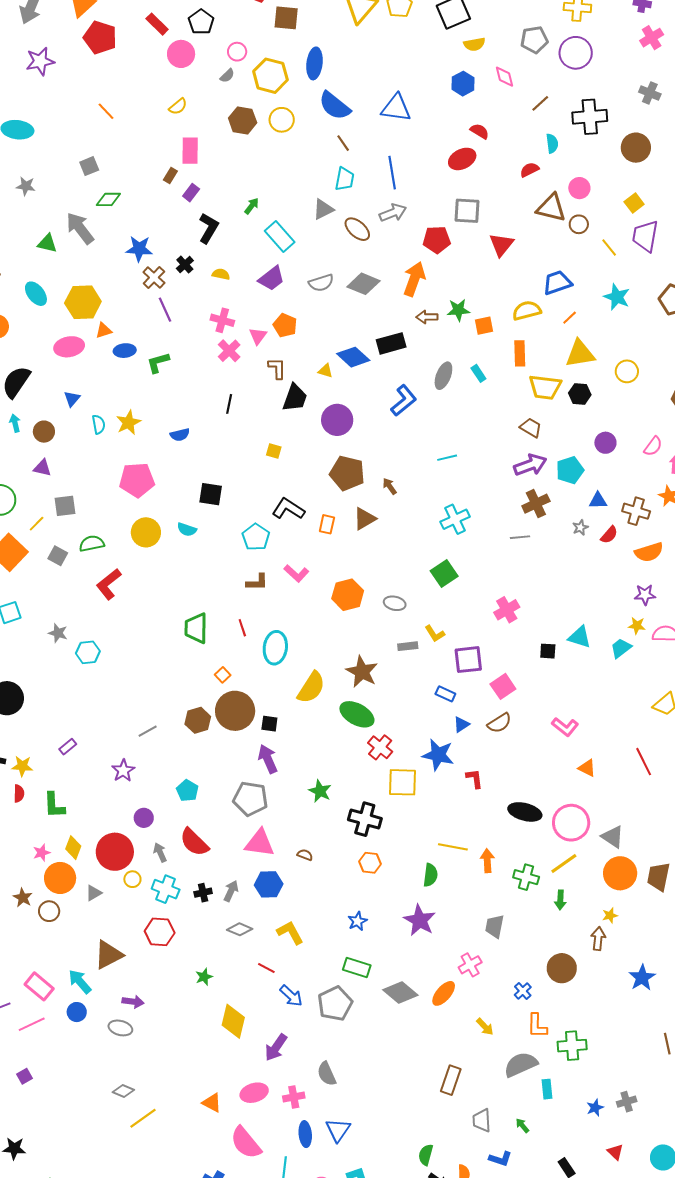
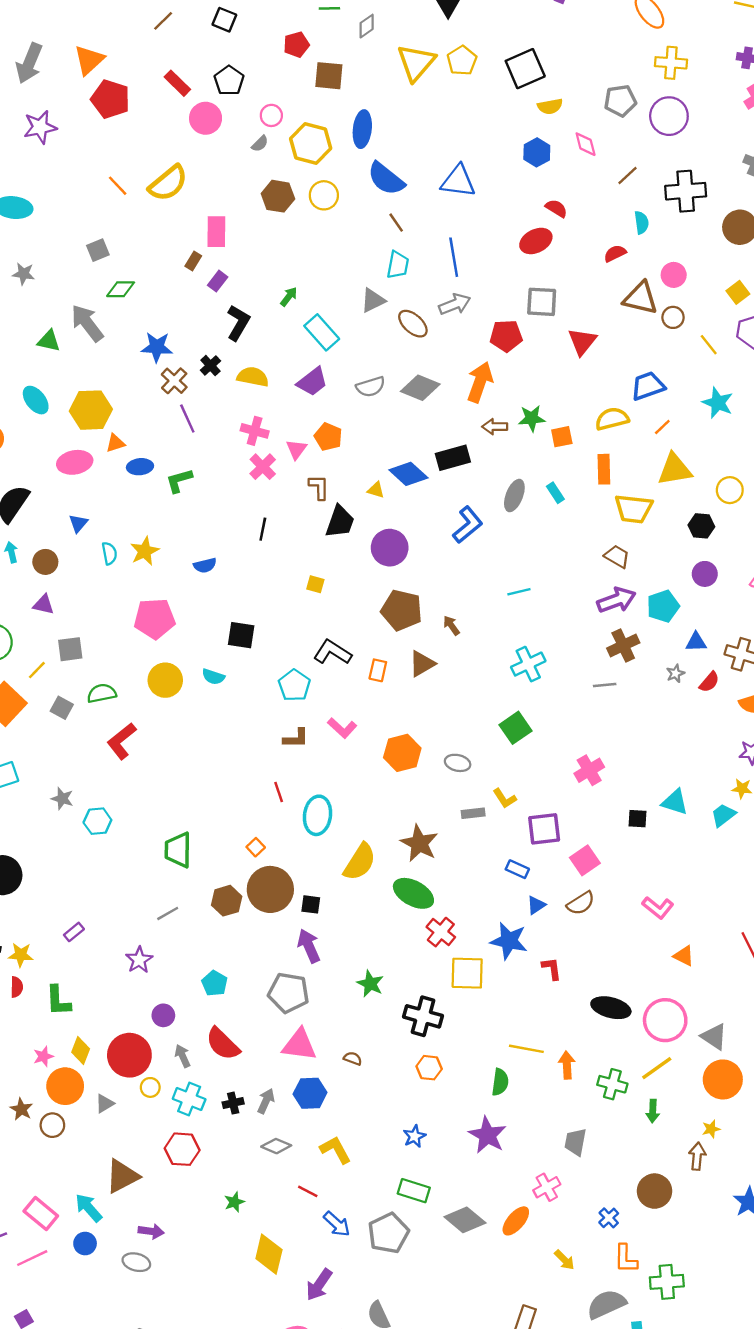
yellow semicircle: (178, 106) -> (168, 183), moved, size x1.8
yellow semicircle: (221, 274) -> (253, 377), size x1.5
black hexagon: (580, 394) -> (701, 526), moved
green trapezoid: (196, 628) -> (178, 850), moved

